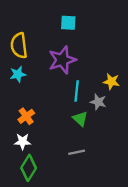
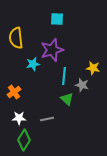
cyan star: (18, 74) -> (33, 64), moved
orange cross: (26, 116) -> (14, 92), moved
gray line: (77, 152) -> (47, 119), moved

